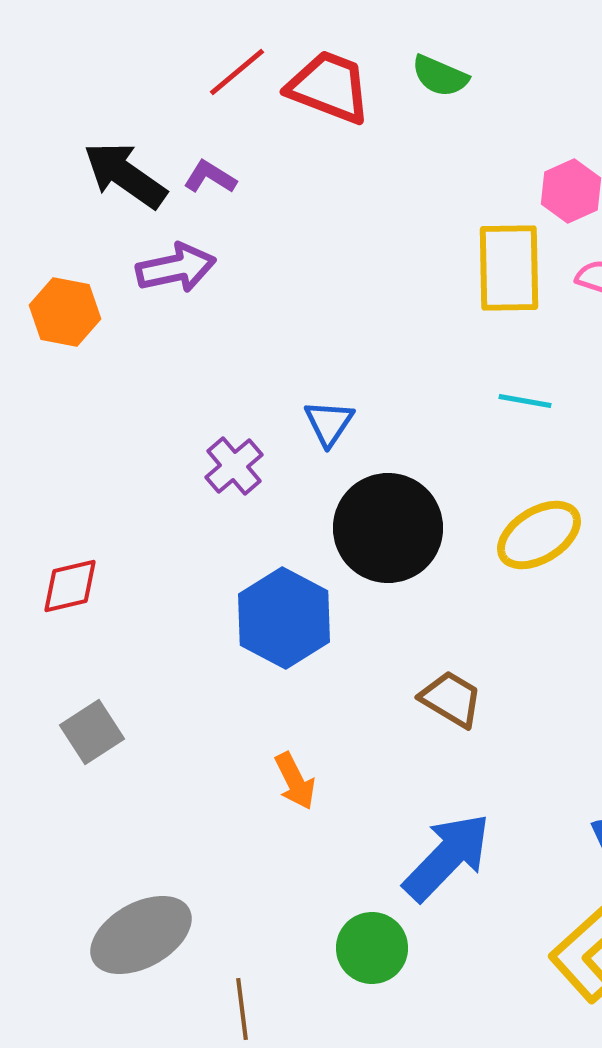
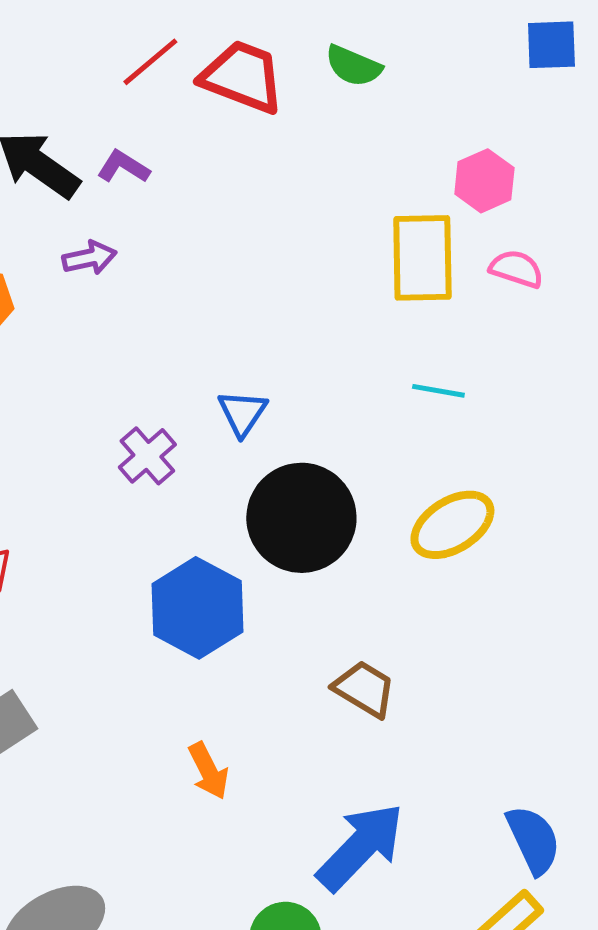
purple arrow: (176, 268) -> (89, 258), size x0.7

